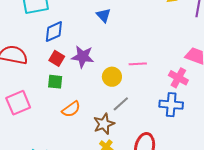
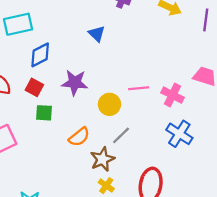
red square: (57, 58) -> (34, 87), moved
pink cross: (178, 78) -> (172, 95), moved
blue cross: (171, 105) -> (179, 134), turned 30
orange semicircle: (71, 109) -> (79, 137), moved

